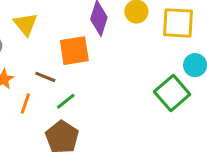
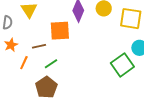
brown line: (45, 77) -> (39, 46), turned -40

